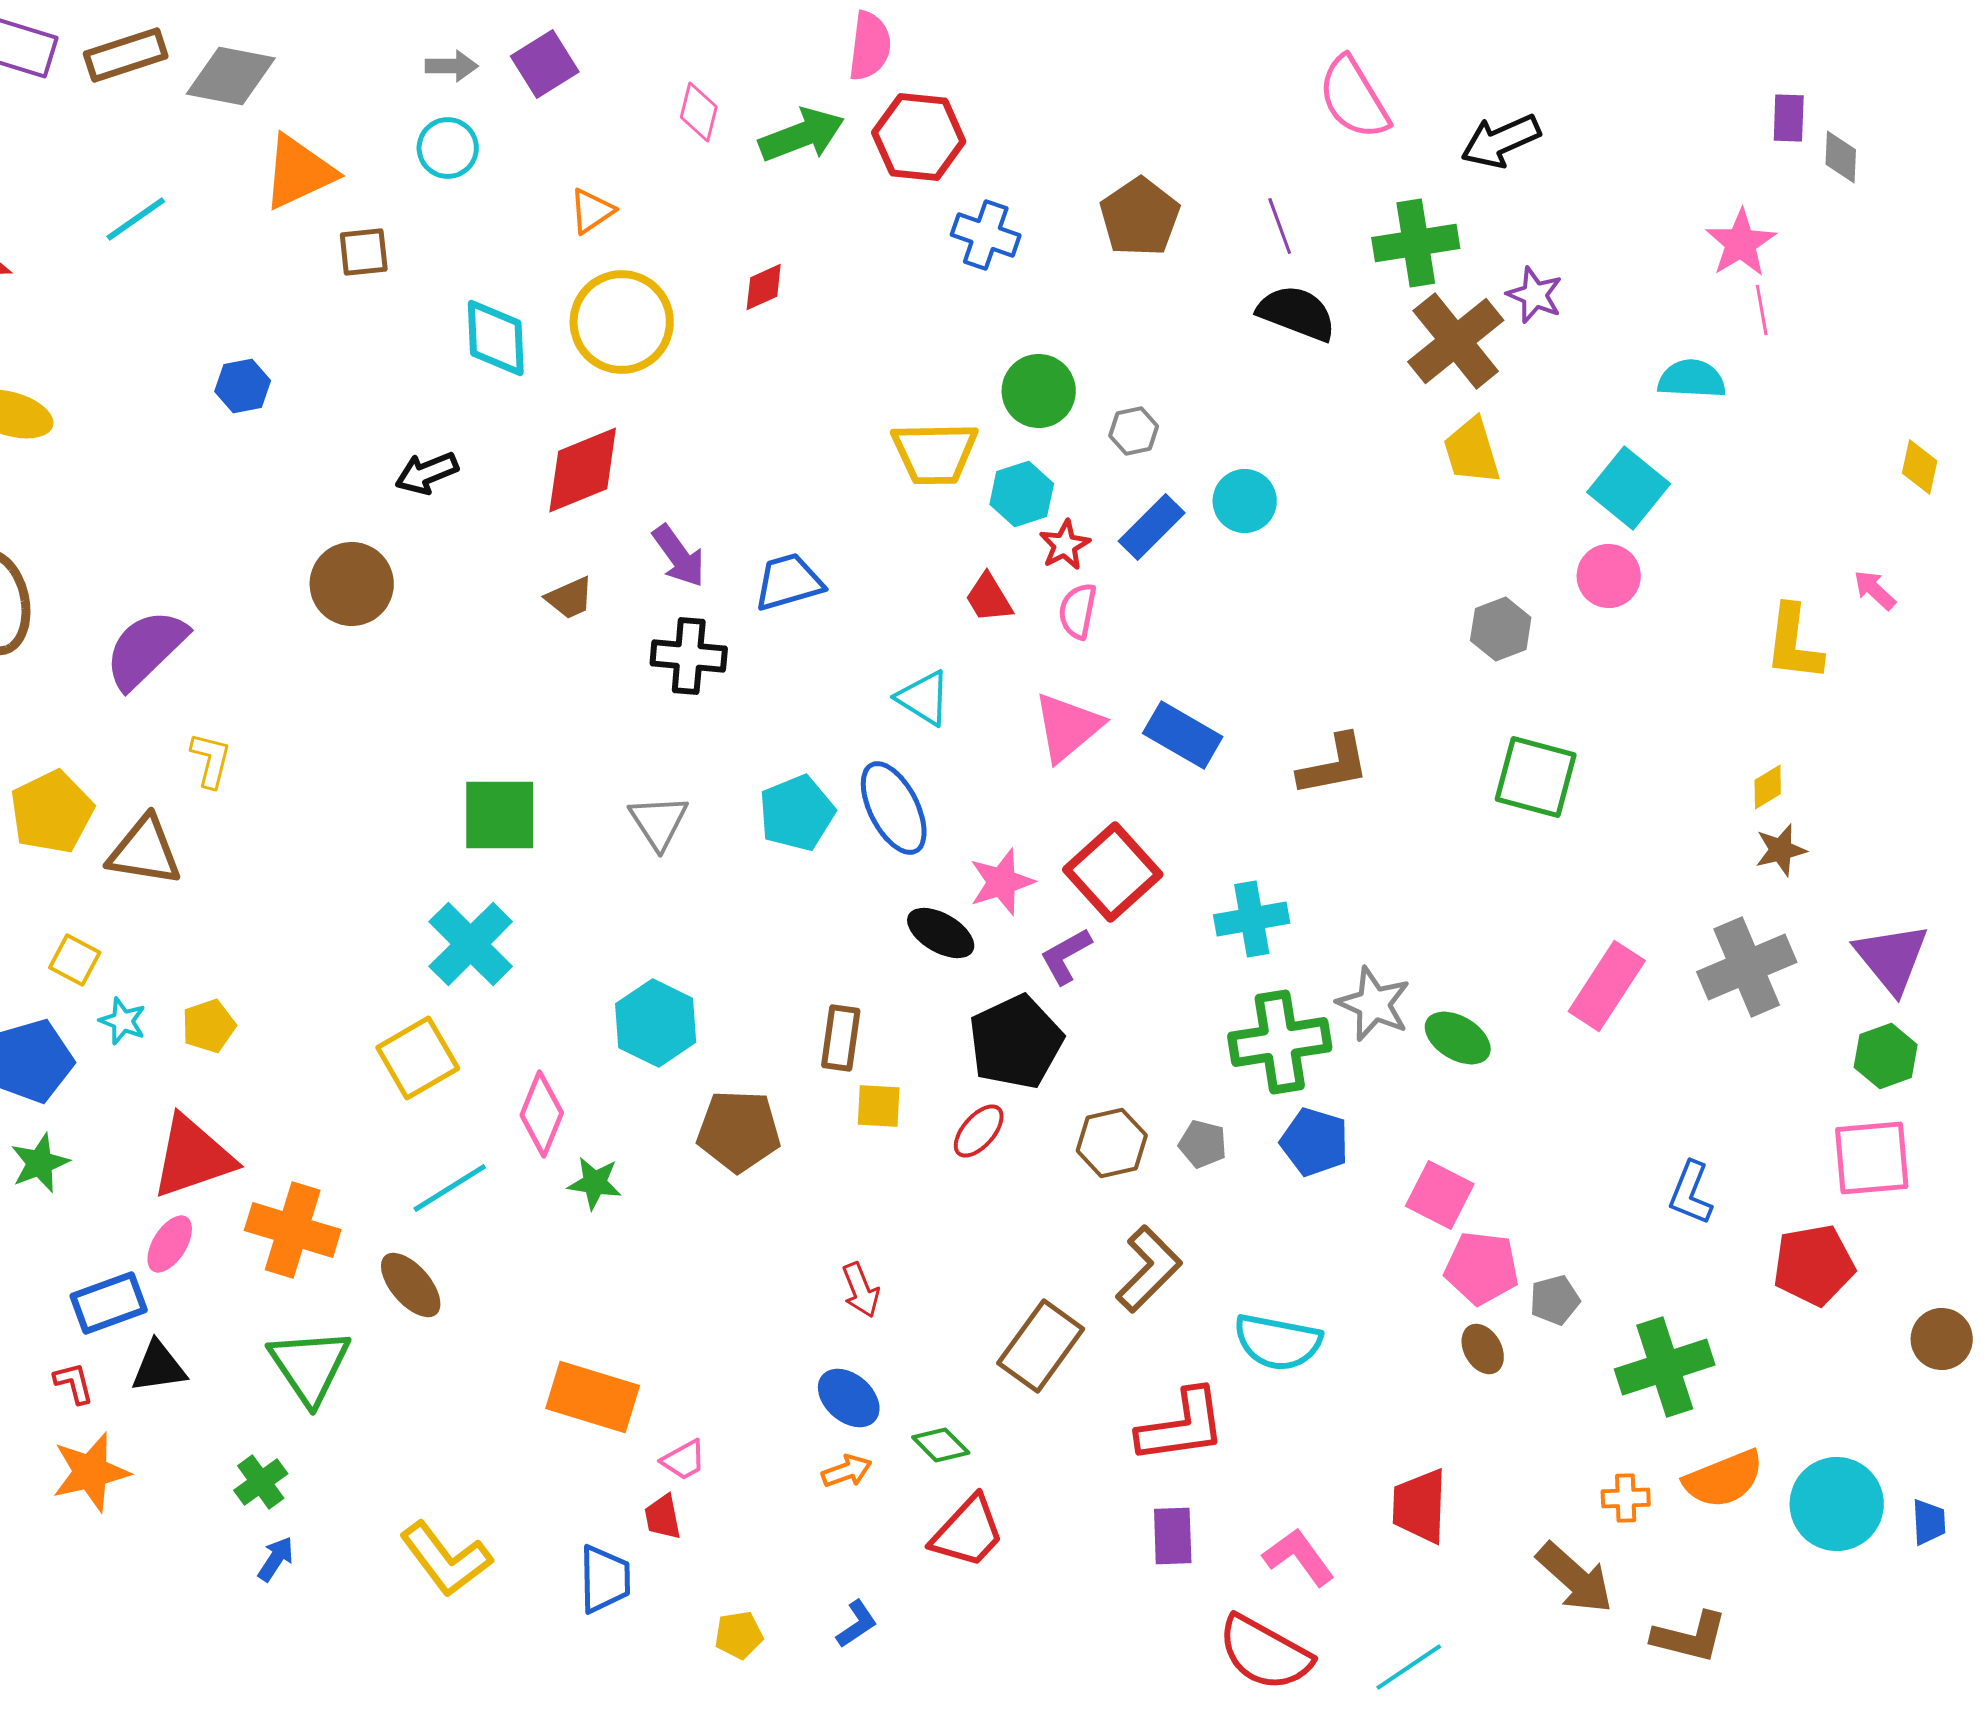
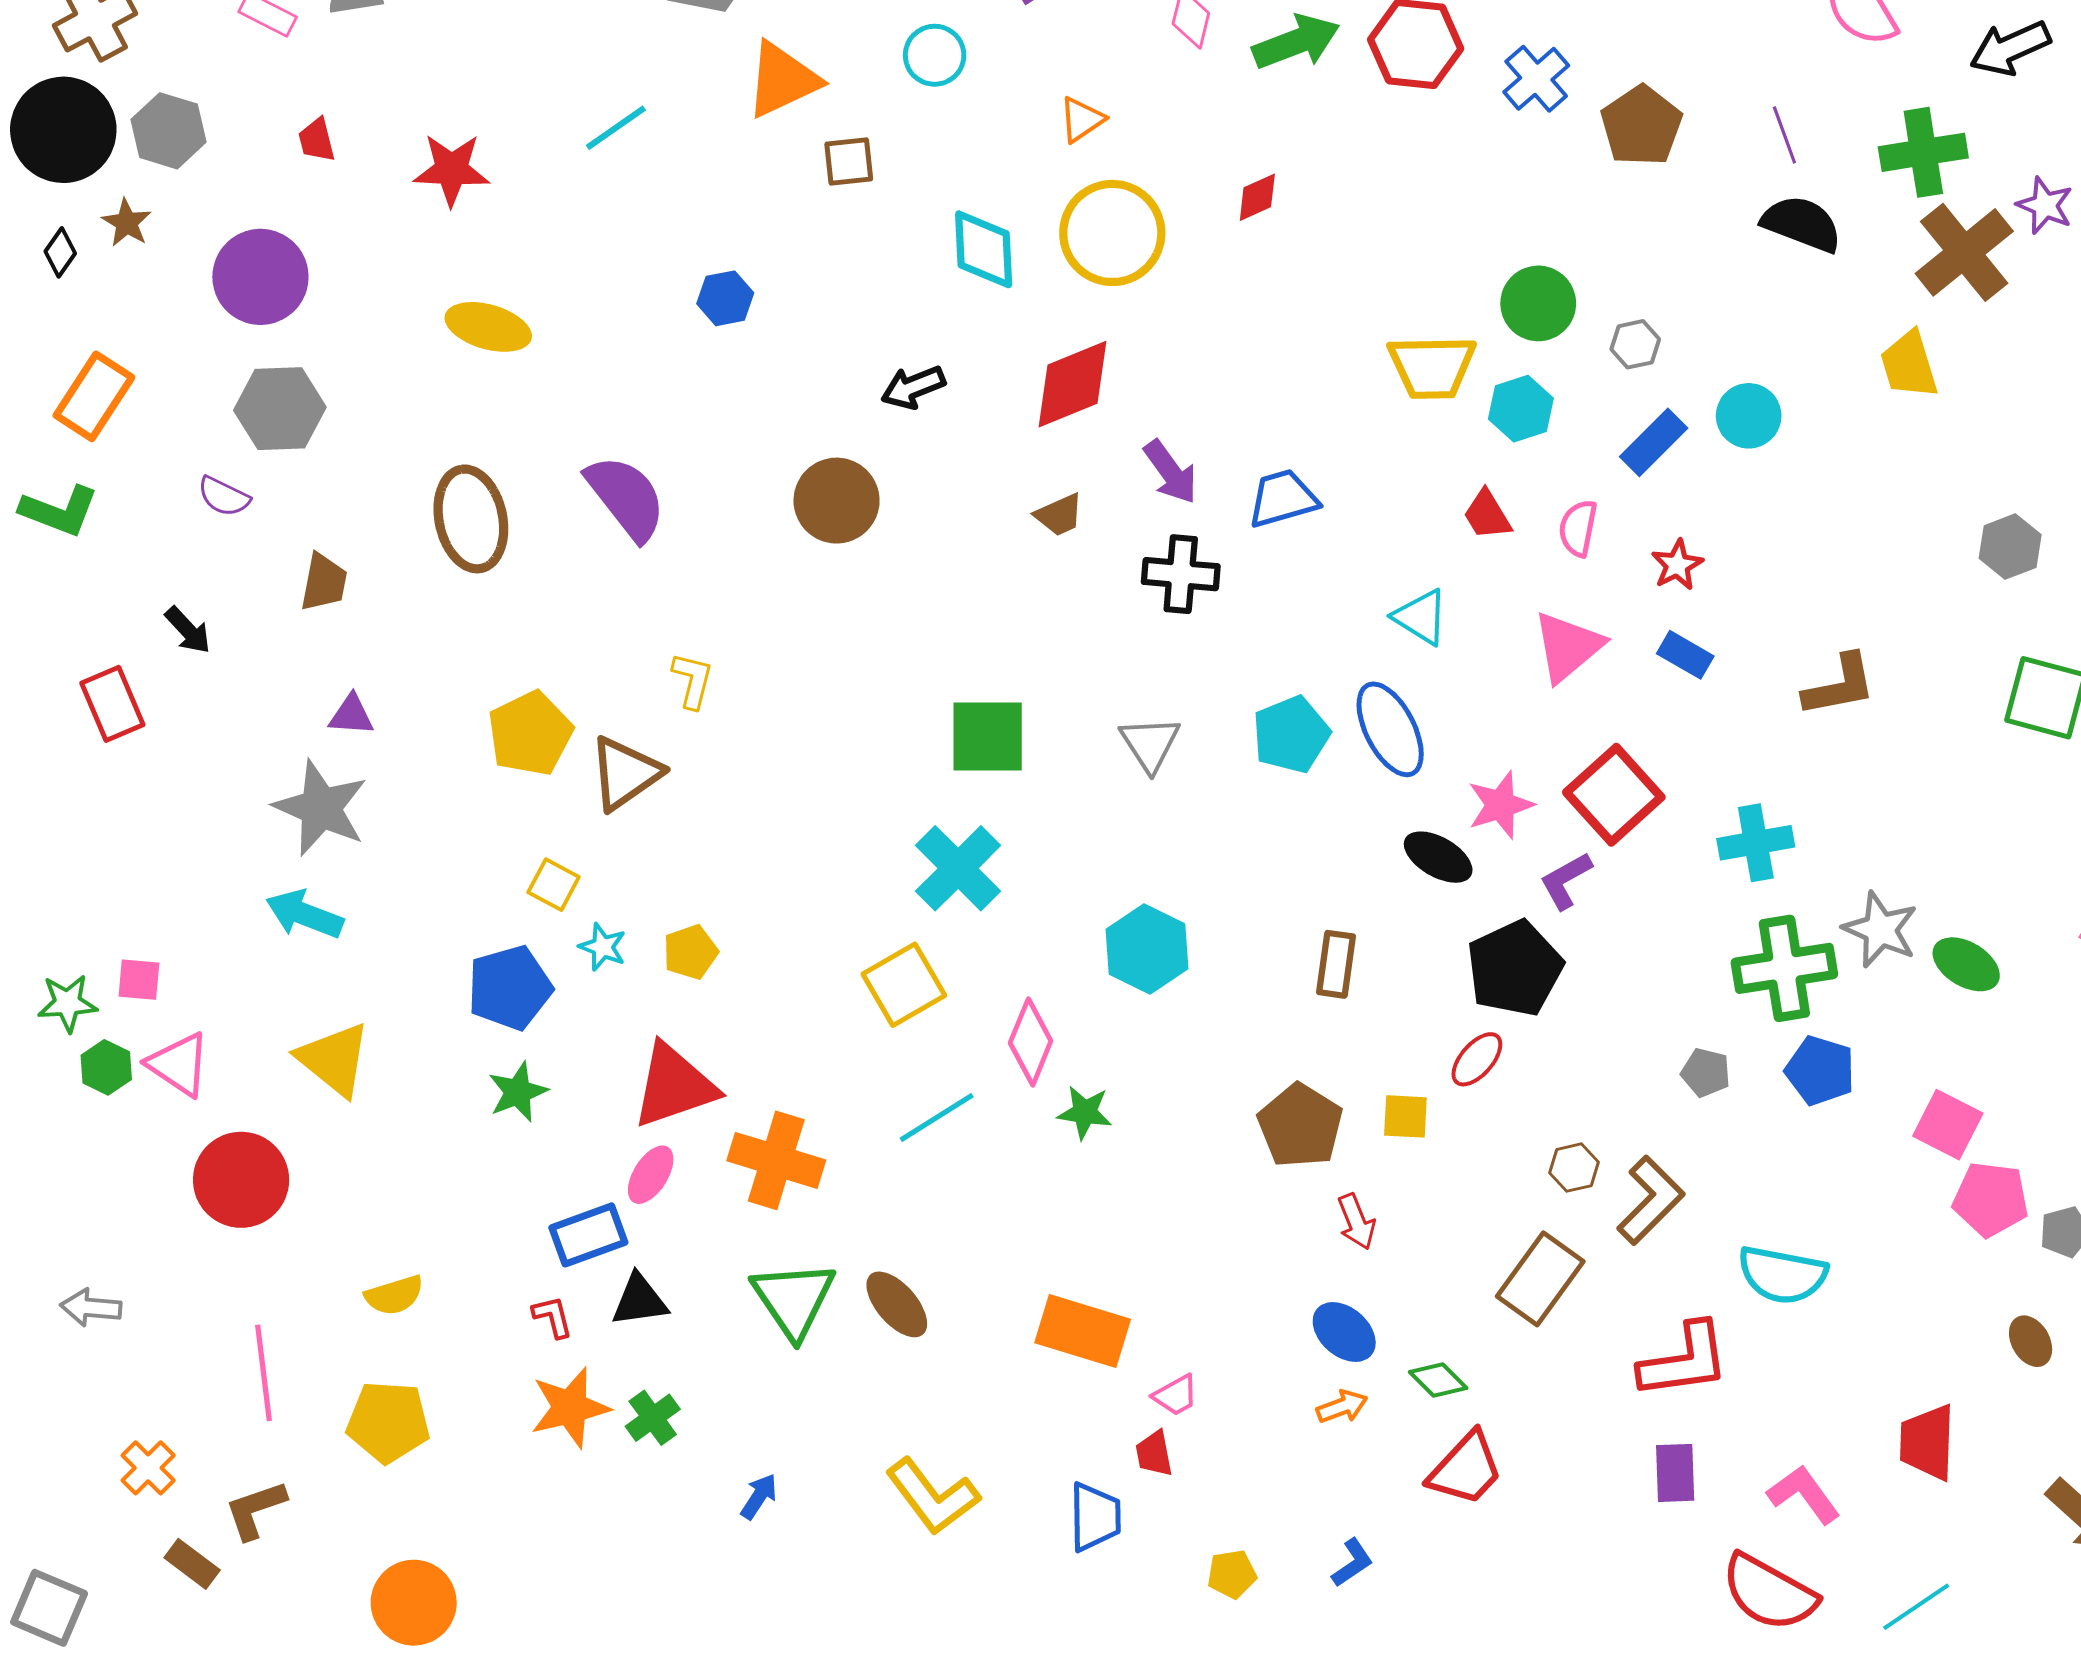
blue cross: (986, 235) -> (1536, 79), moved, turned 30
yellow trapezoid: (1472, 451) -> (1909, 365), moved
red star: (1065, 545) -> (1677, 565), moved
purple semicircle: (146, 649) -> (626, 498), moved, turned 96
blue rectangle: (1183, 735) -> (1685, 655), size x0.7
brown triangle: (145, 851) -> (625, 773), turned -44
yellow square: (879, 1106) -> (1405, 1116), moved
brown pentagon: (739, 1131) -> (1300, 1126), moved, turned 30
brown hexagon: (1112, 1143) -> (1574, 1168), moved, size x0.7
brown ellipse: (411, 1285) -> (897, 1304), moved
brown ellipse: (1483, 1349) -> (2031, 1341), moved
green cross: (261, 1482) -> (653, 1418), moved

